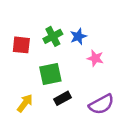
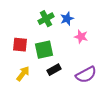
red square: (21, 45) -> (20, 45), moved

